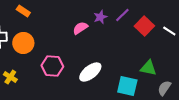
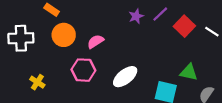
pink semicircle: (80, 28) -> (96, 42), moved
orange circle: (23, 43) -> (64, 35), moved

